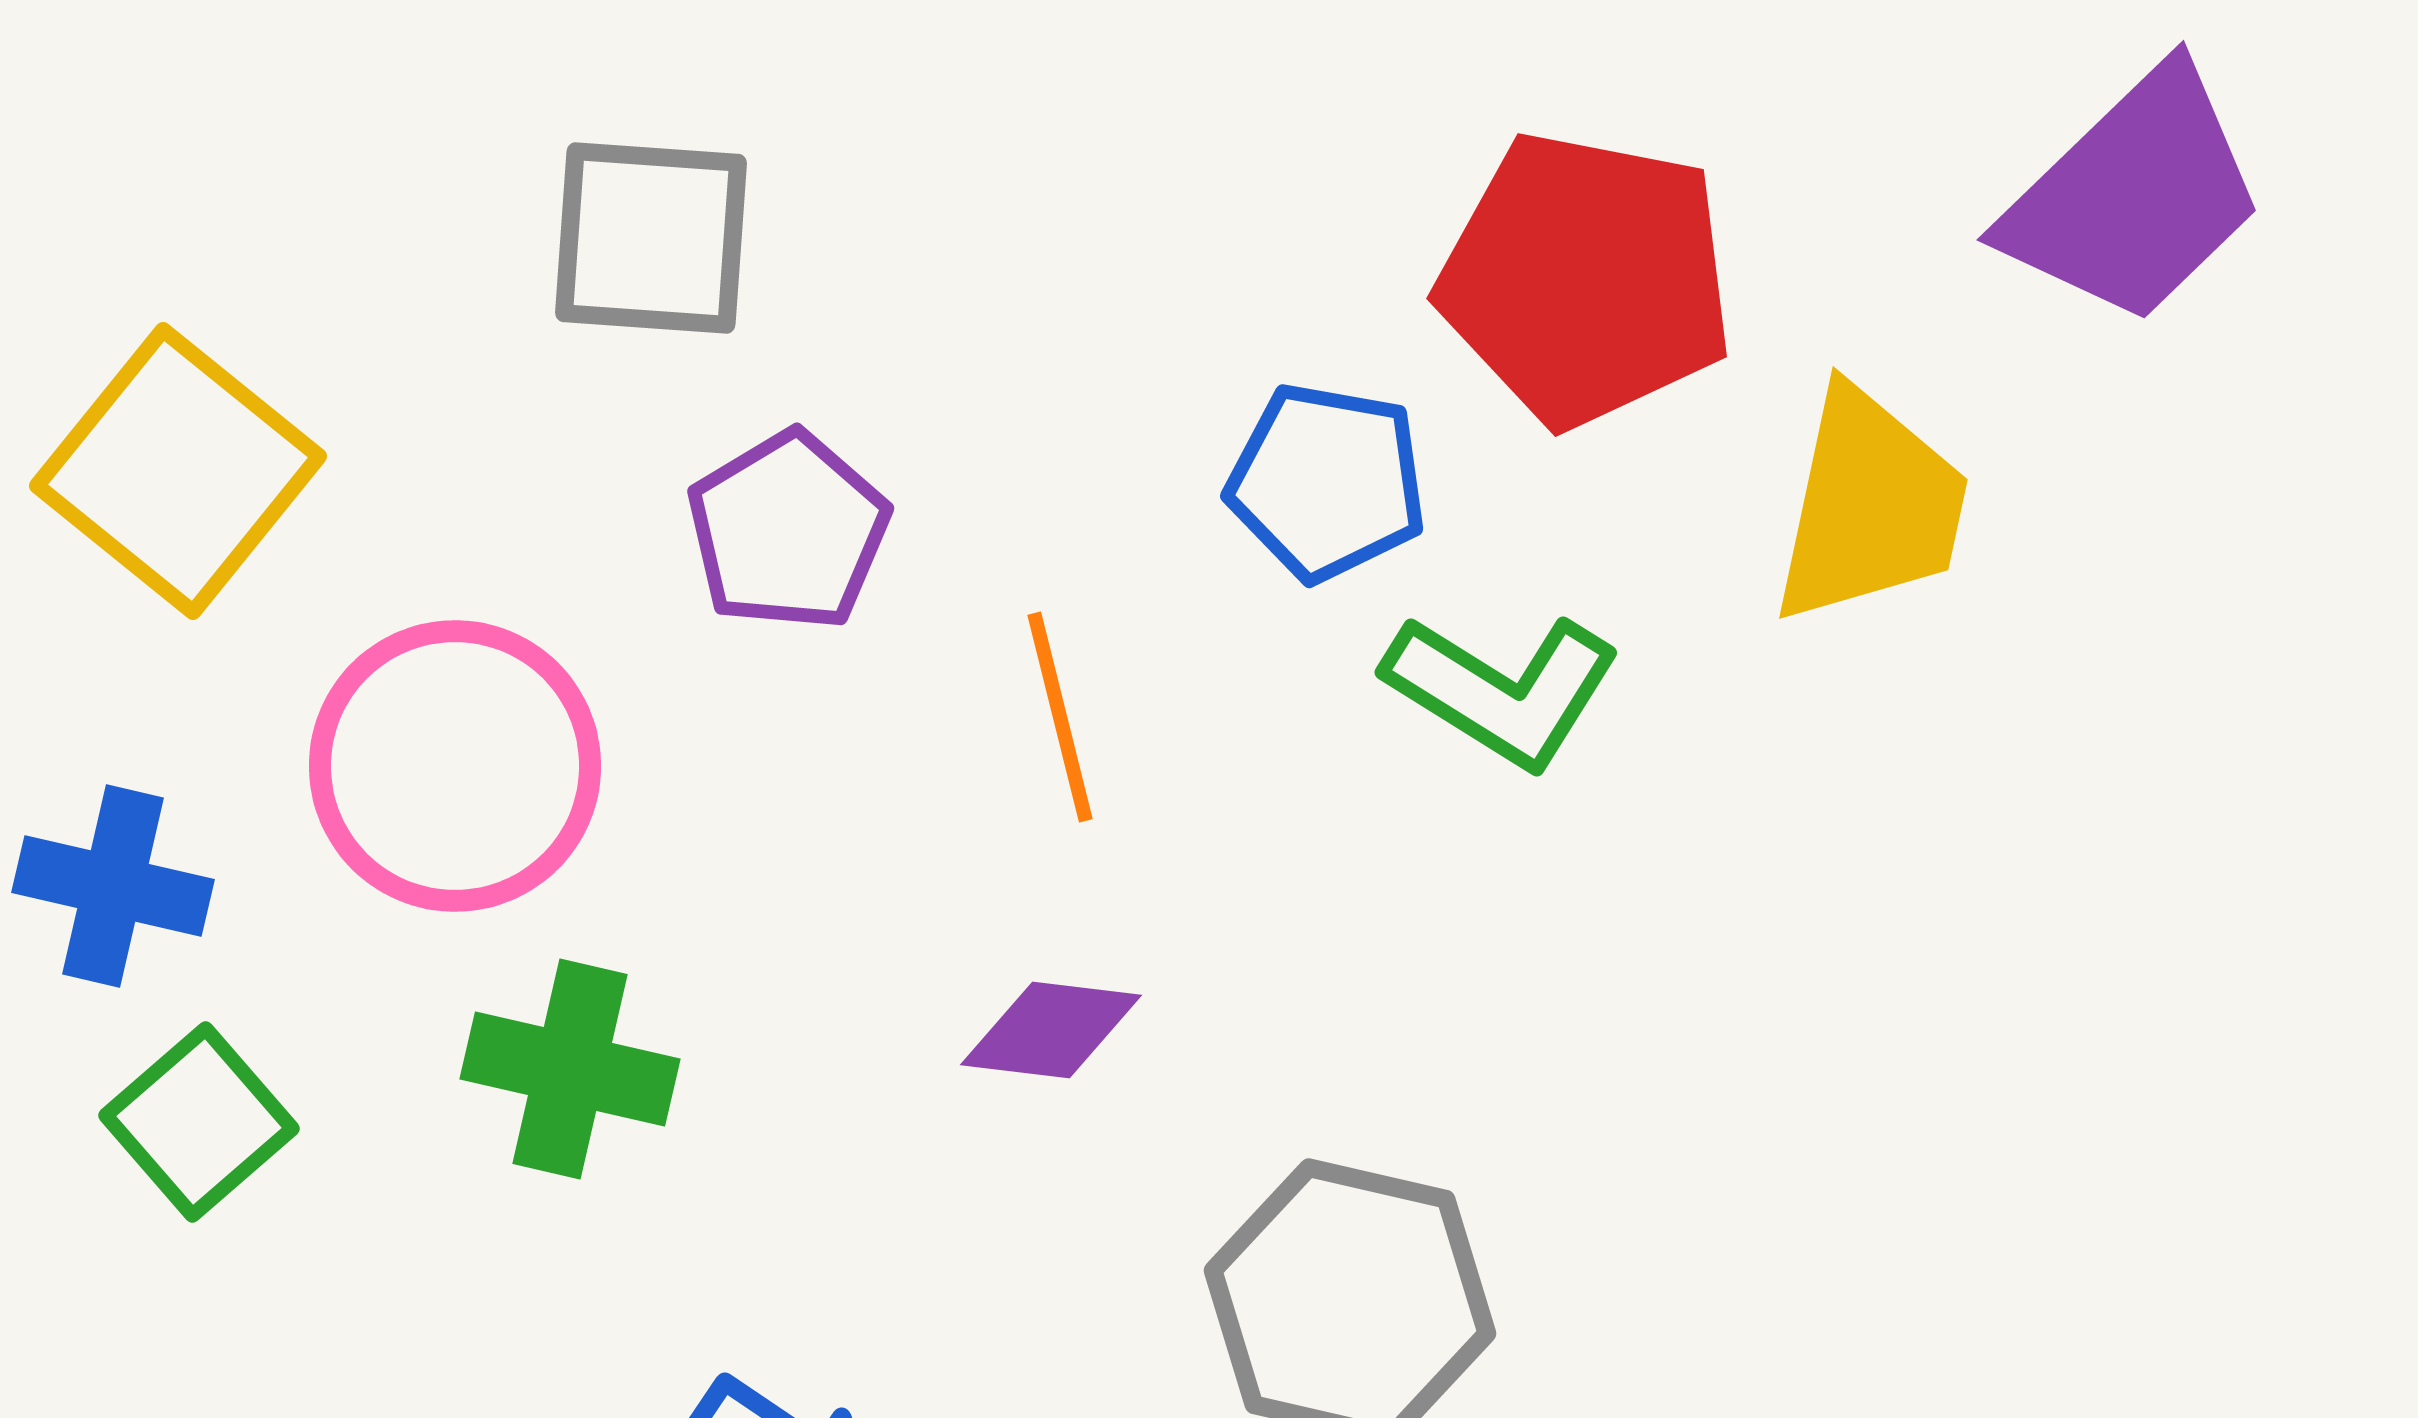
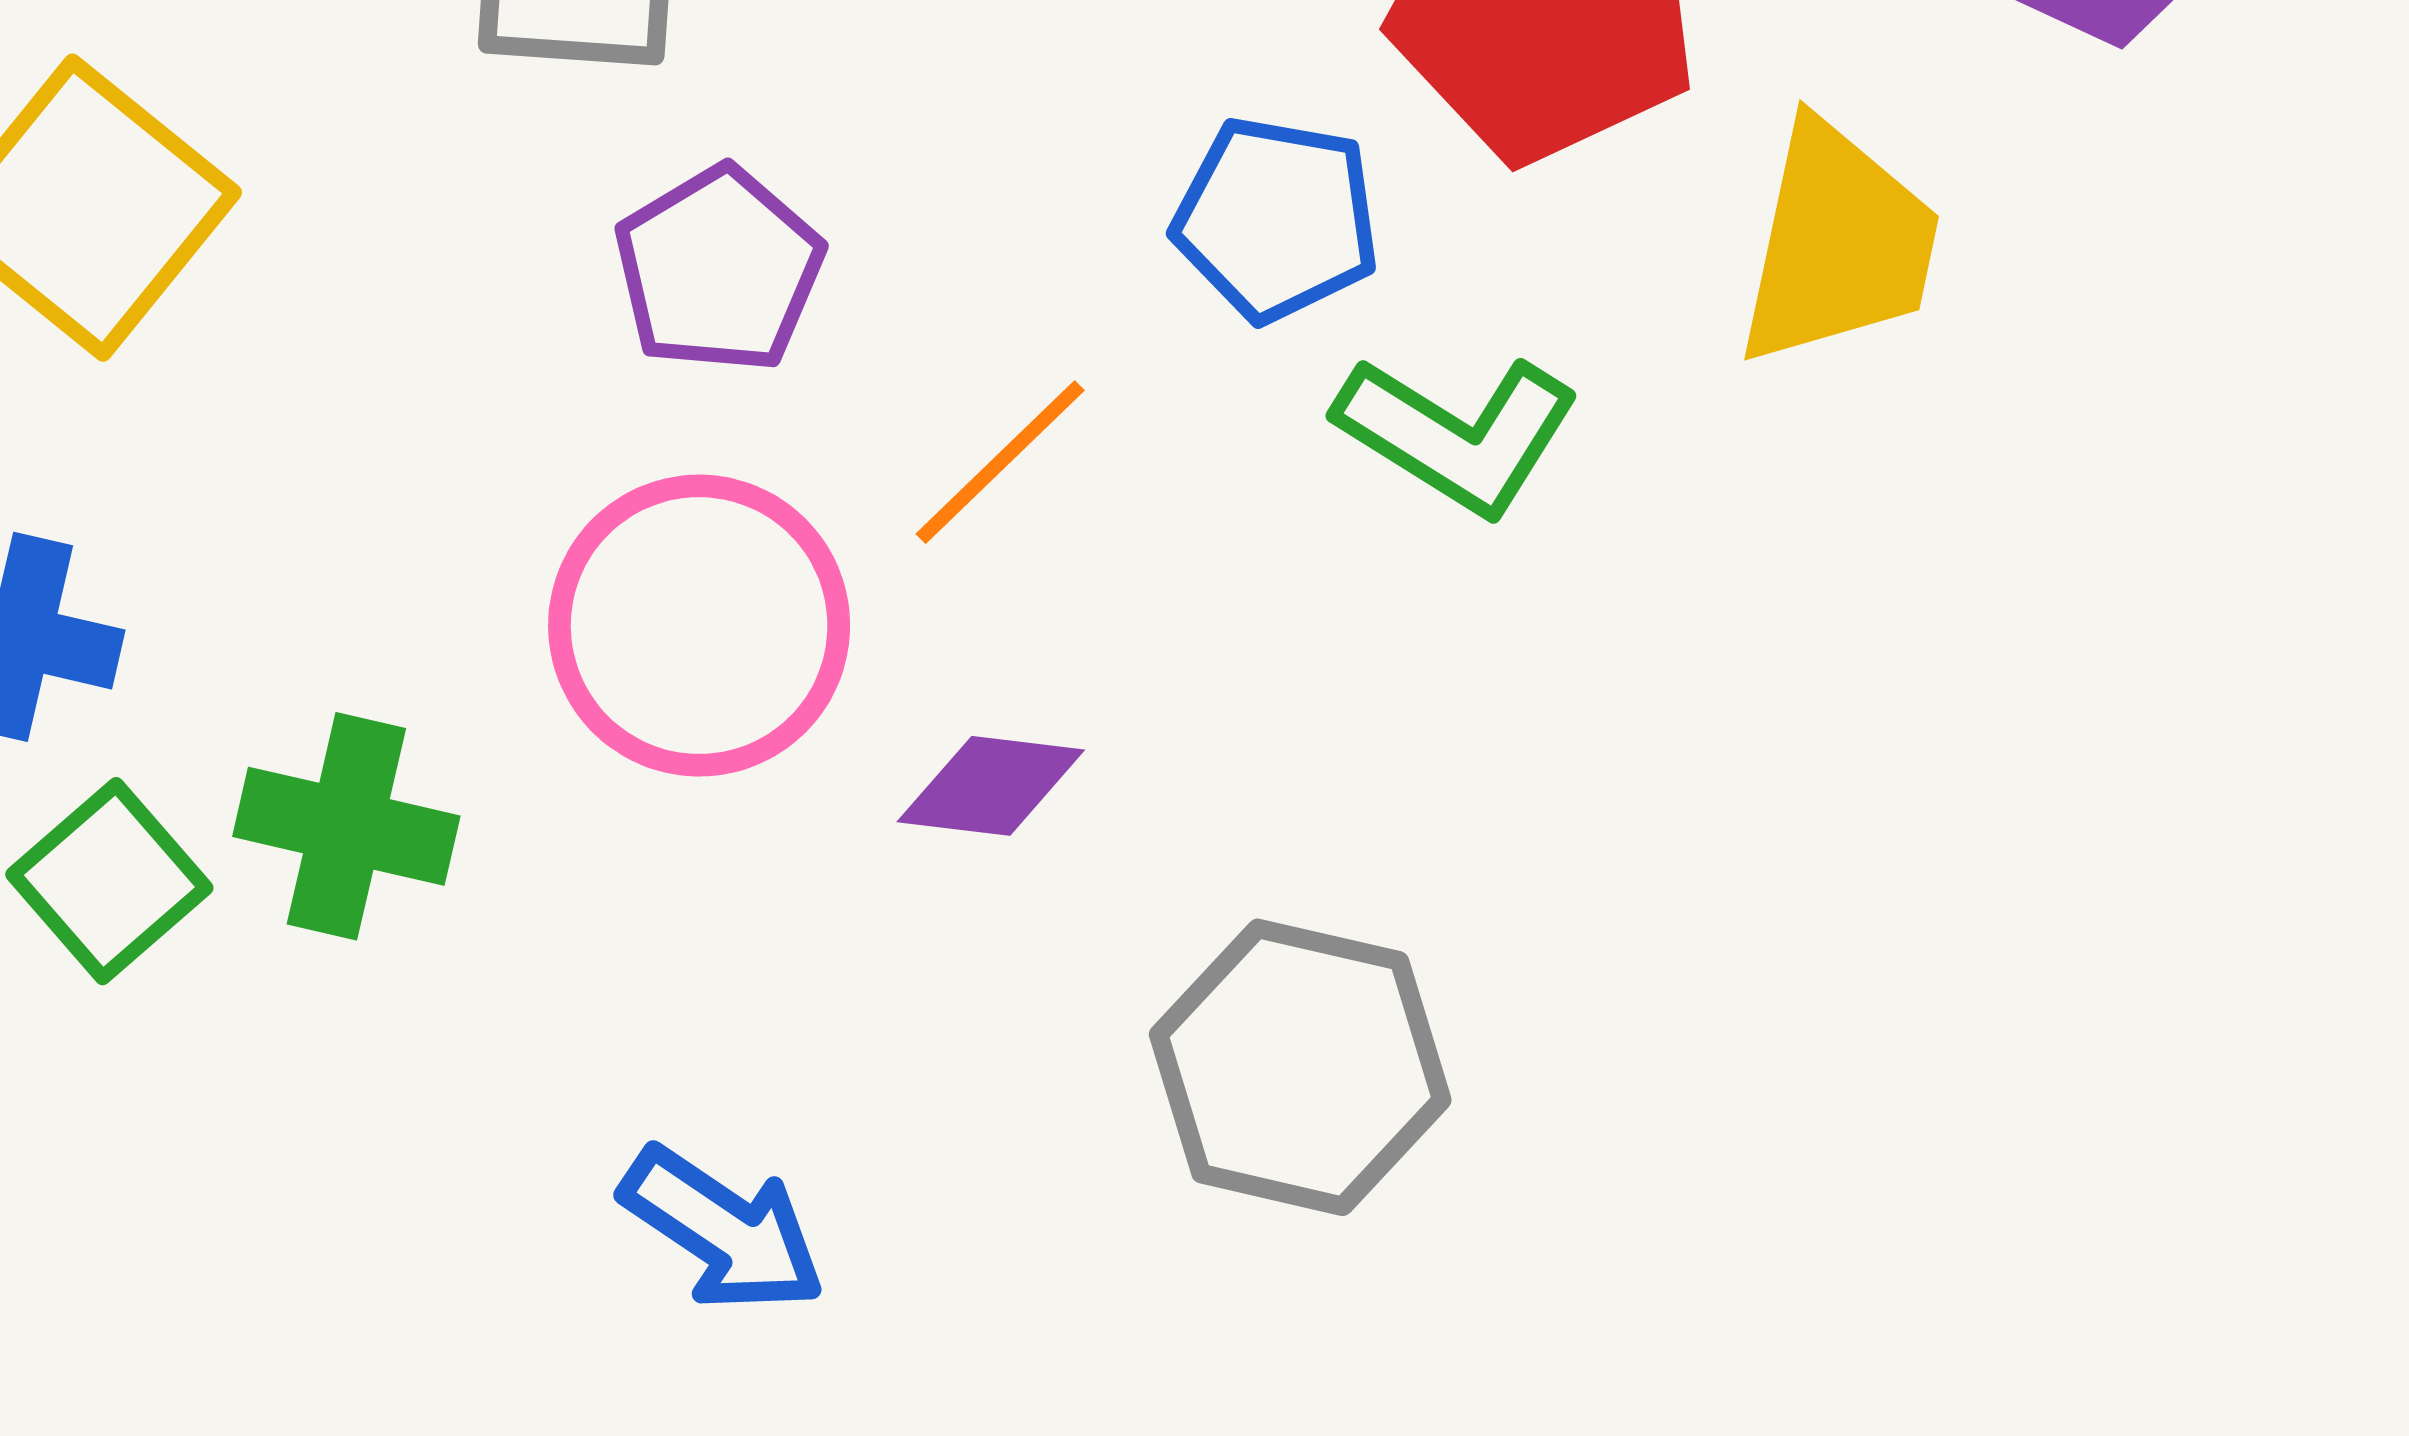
orange line: (1060, 717) -> (1000, 462), turned 60
pink circle: (455, 766) -> (699, 626), moved
green cross: (570, 1069) -> (346, 826), moved

